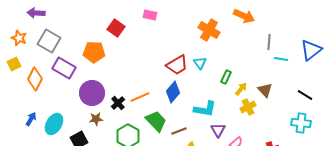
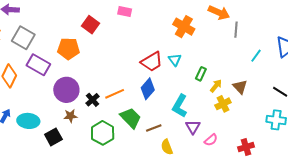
gray line: (269, 42) -> (236, 30), moved
cyan line: (281, 59) -> (256, 56), turned -64
cyan L-shape: (205, 109) -> (180, 106), turned 110
cyan ellipse: (54, 124) -> (28, 121), turned 65

